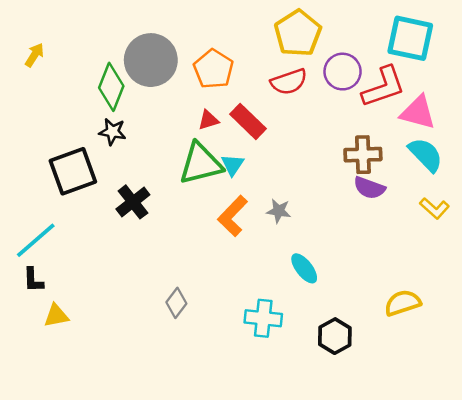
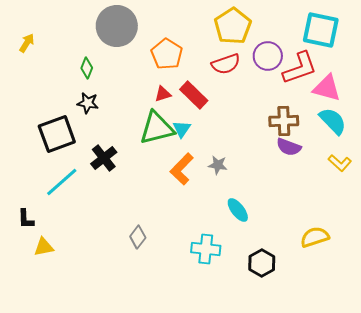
gray circle: (151, 60) -> (117, 26), moved
green diamond: (111, 87) -> (87, 68), size x0.6
cyan line: (36, 240) -> (62, 182), moved

